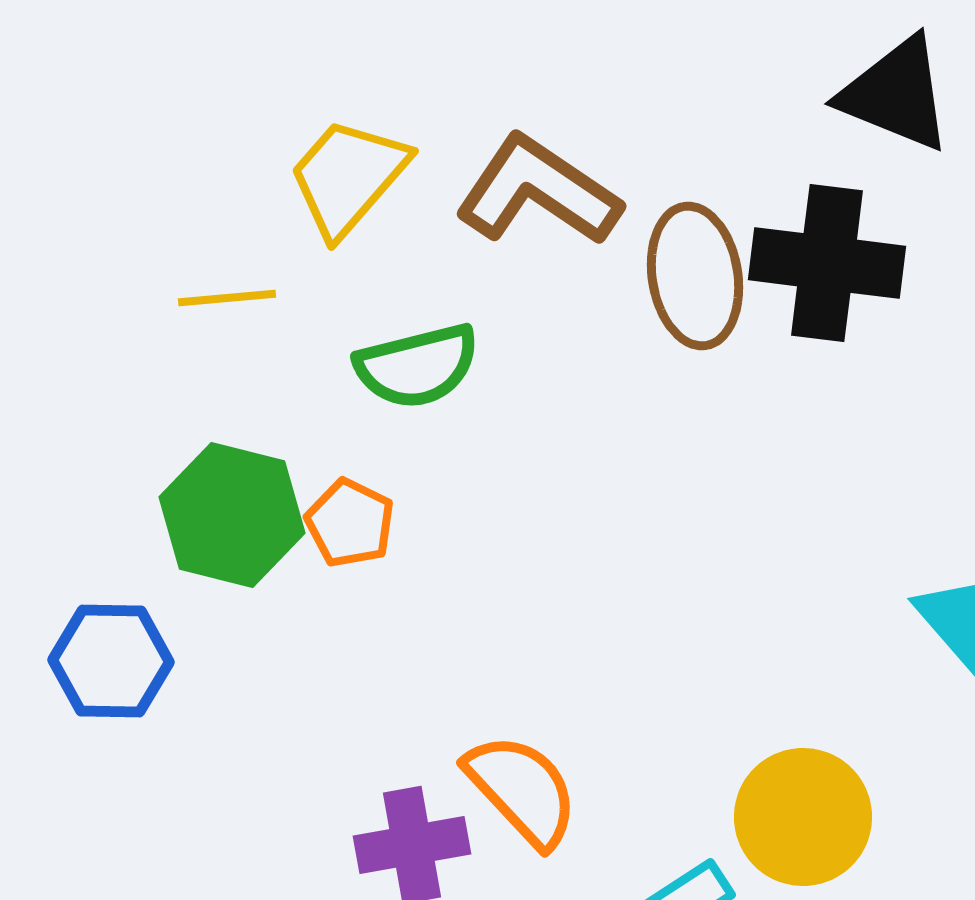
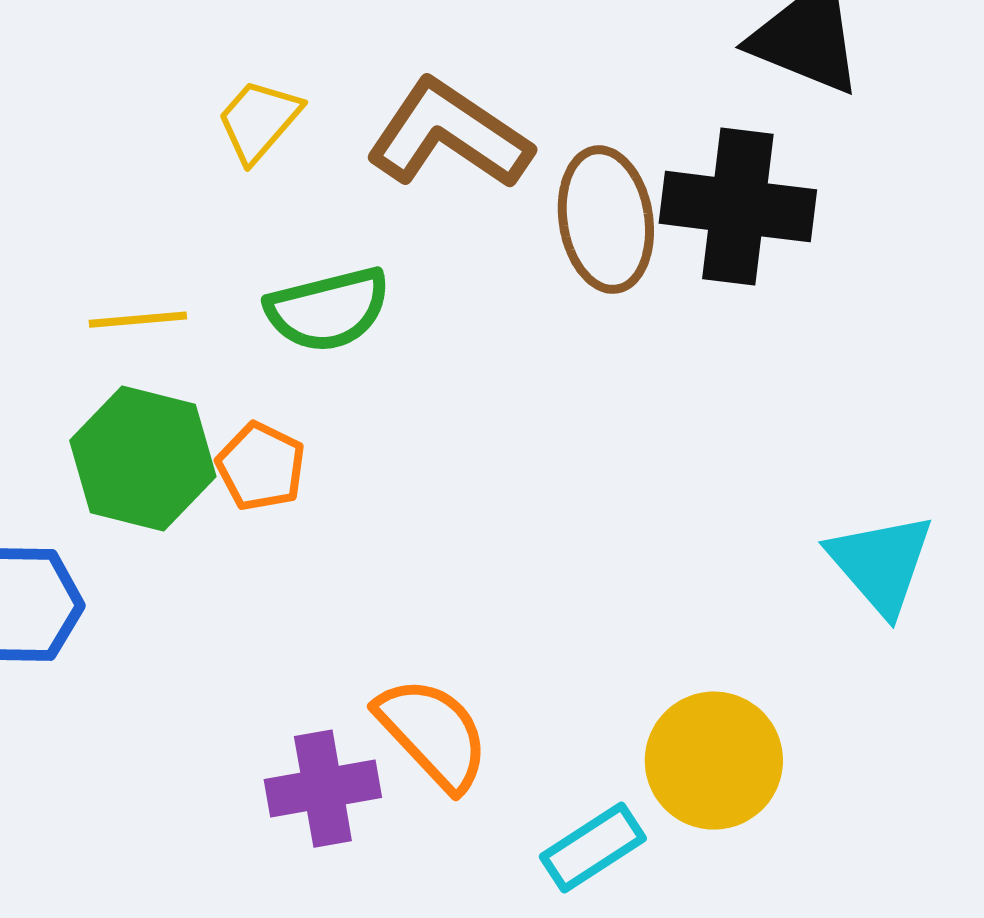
yellow trapezoid: (348, 177) -> (259, 121), size x0.7
yellow line: (227, 298) -> (138, 320), moved

